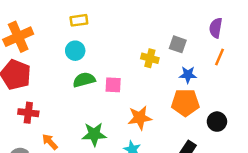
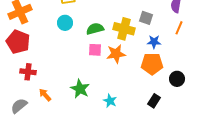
yellow cross: (150, 58) -> (124, 29), size x1.5
green semicircle: (84, 80) -> (95, 29), moved
orange star: (140, 118) -> (116, 54), moved
green star: (94, 134) -> (80, 89), turned 30

